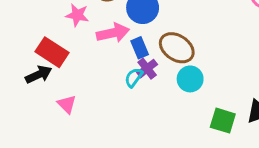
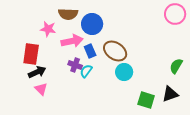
red rectangle: (52, 52) -> (31, 54), turned 65
purple cross: (147, 69) -> (75, 65), moved, turned -32
black arrow: (39, 74) -> (37, 72), moved

